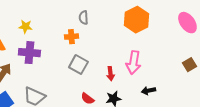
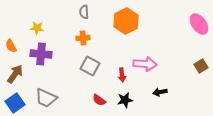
gray semicircle: (83, 18) -> (84, 12), moved
orange hexagon: (136, 20) -> (126, 21), moved
pink arrow: (133, 63) -> (145, 64), turned -95

